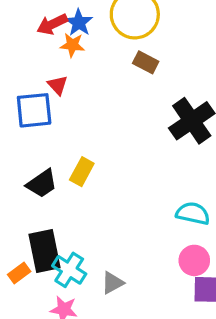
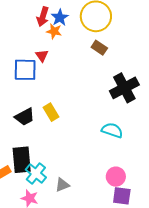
red arrow: (52, 24) -> (43, 17), turned -54
yellow rectangle: (82, 172) -> (51, 112), turned -66
cyan semicircle: (193, 213) -> (112, 130), moved

